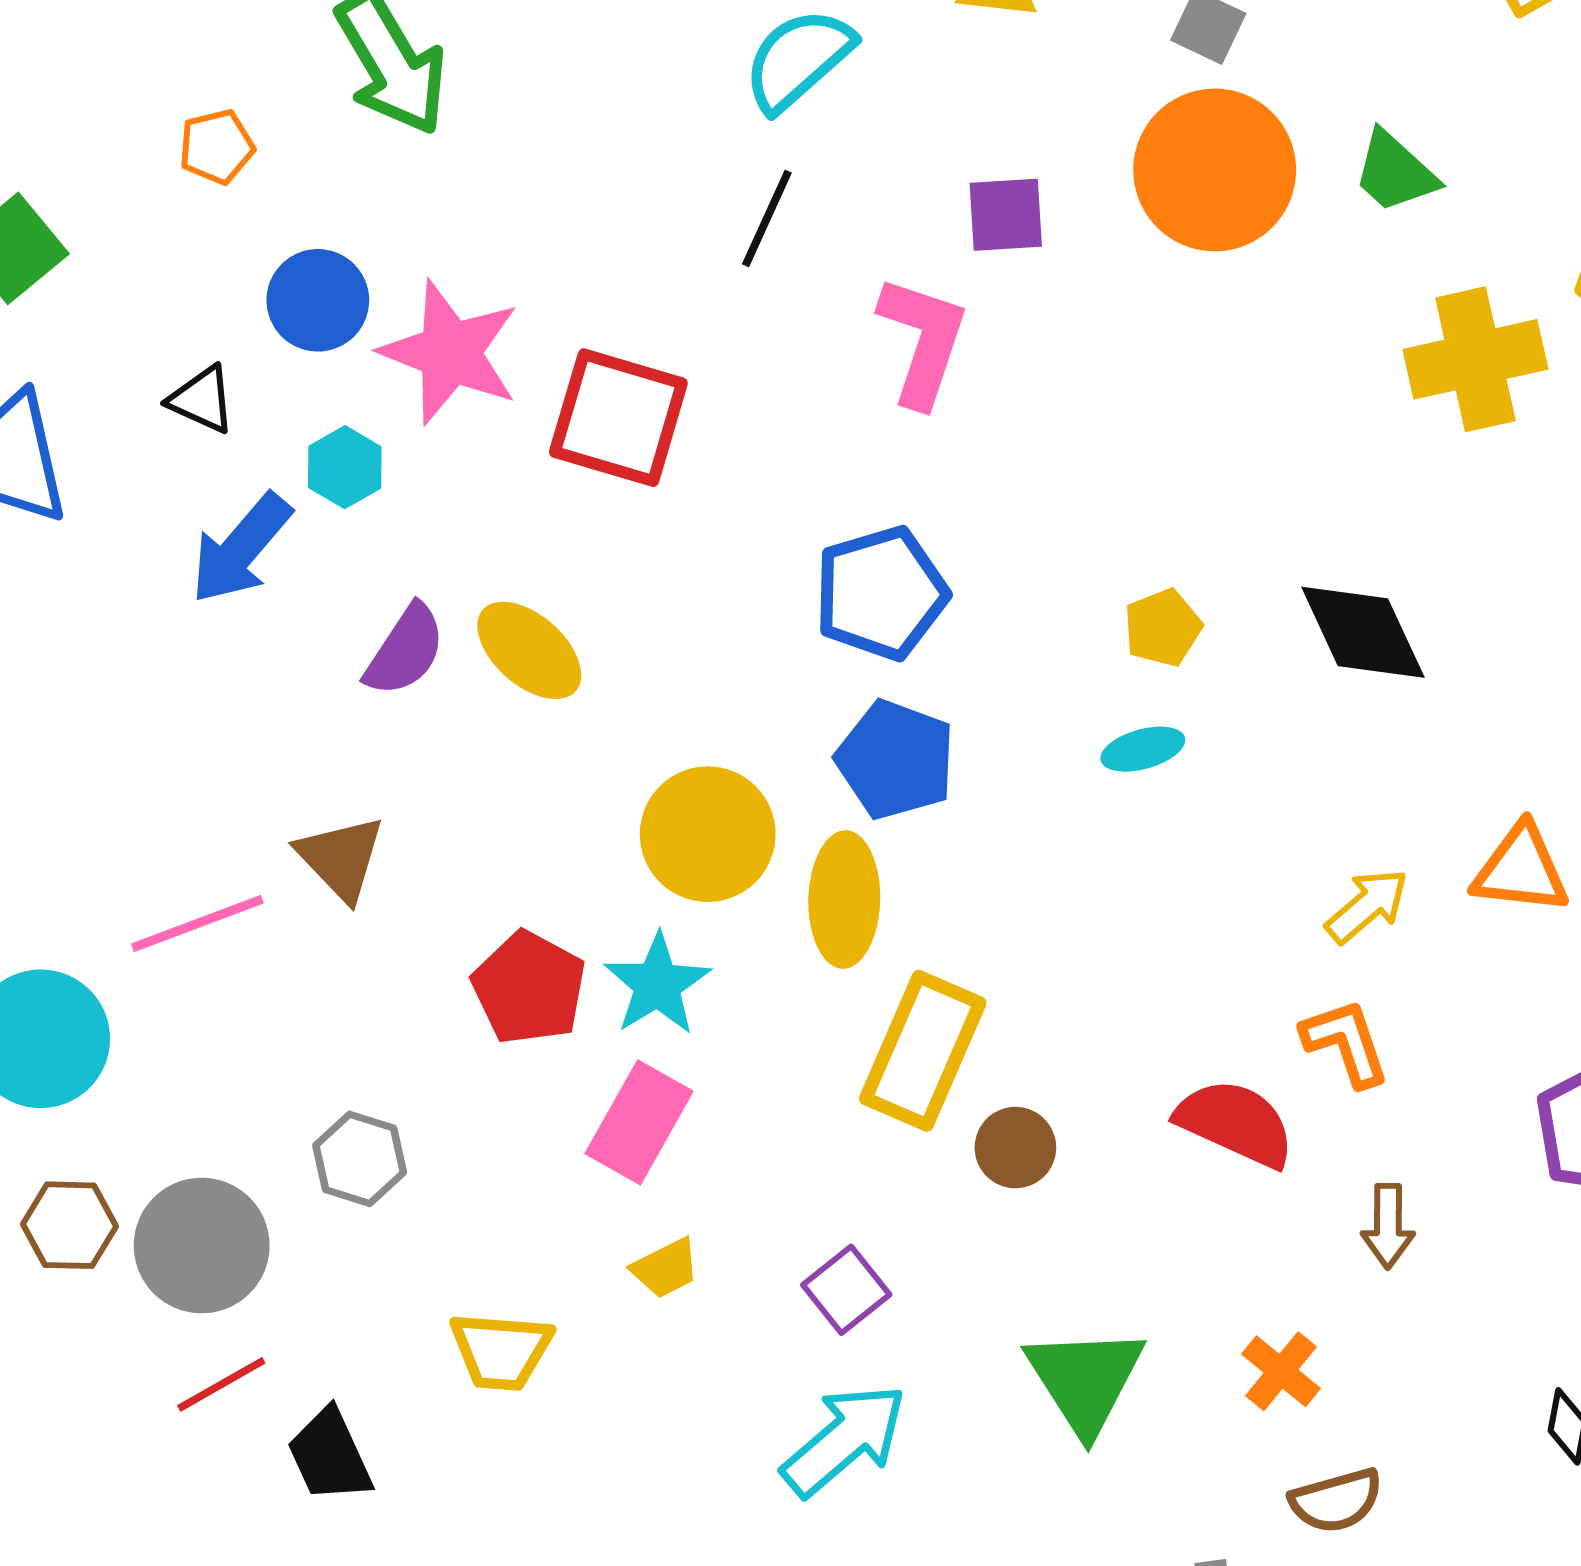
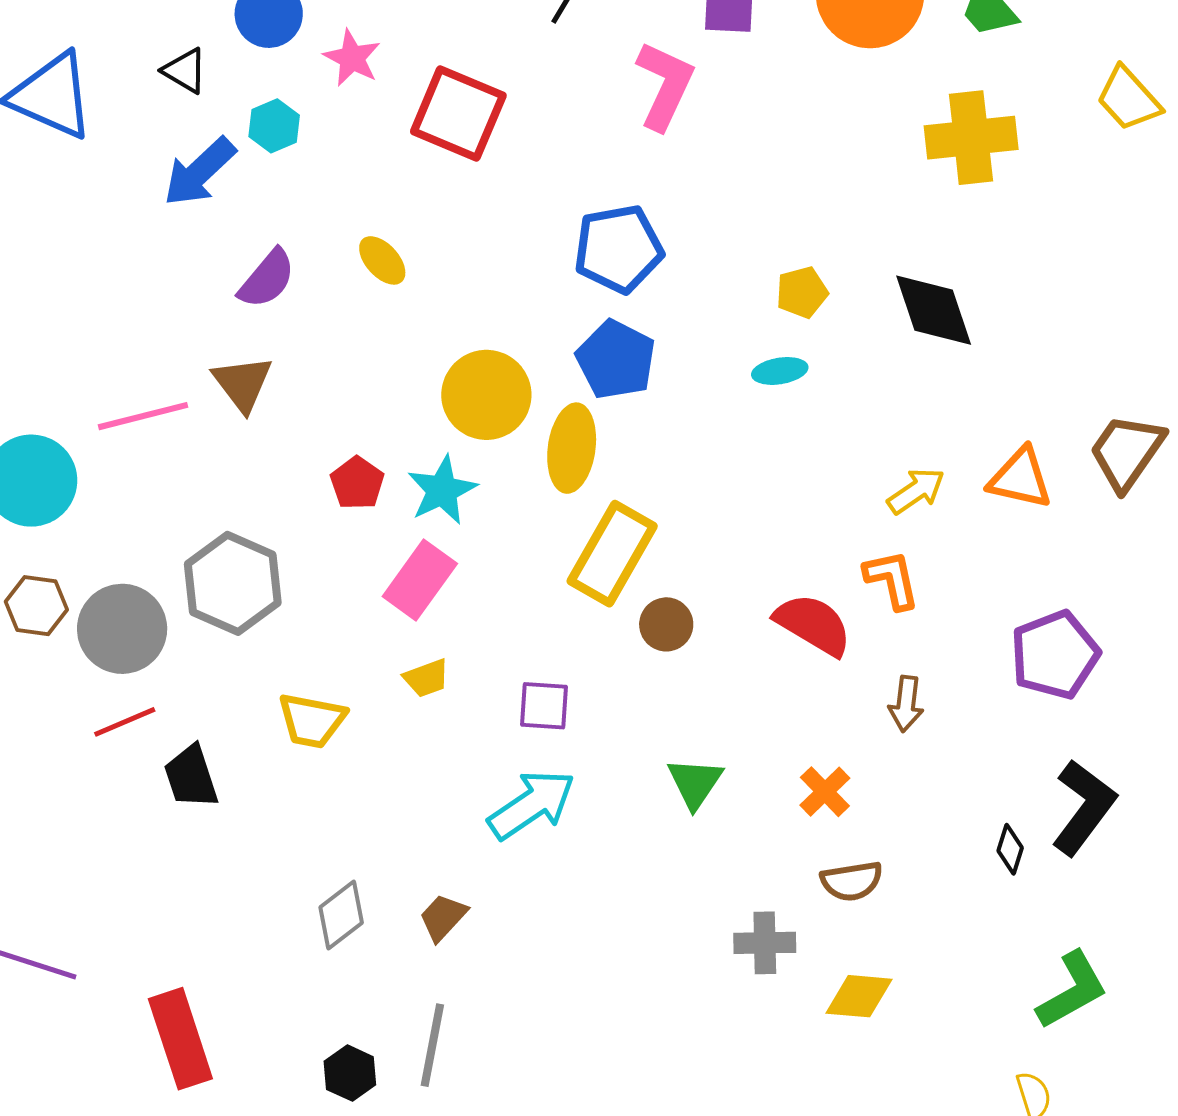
pink star: (450, 352) -> (352, 58), size x0.6
yellow cross: (1475, 359) -> (971, 138), moved
purple semicircle: (405, 650) -> (267, 279), moved
yellow ellipse: (529, 650) -> (382, 260), size x0.7
red pentagon: (529, 988) -> (357, 483), size x0.7
gray hexagon: (360, 1159) -> (233, 583), size x1.6
purple square: (846, 1290) -> (544, 706), turned 36
green triangle: (1085, 1380) -> (695, 783), size x0.7

